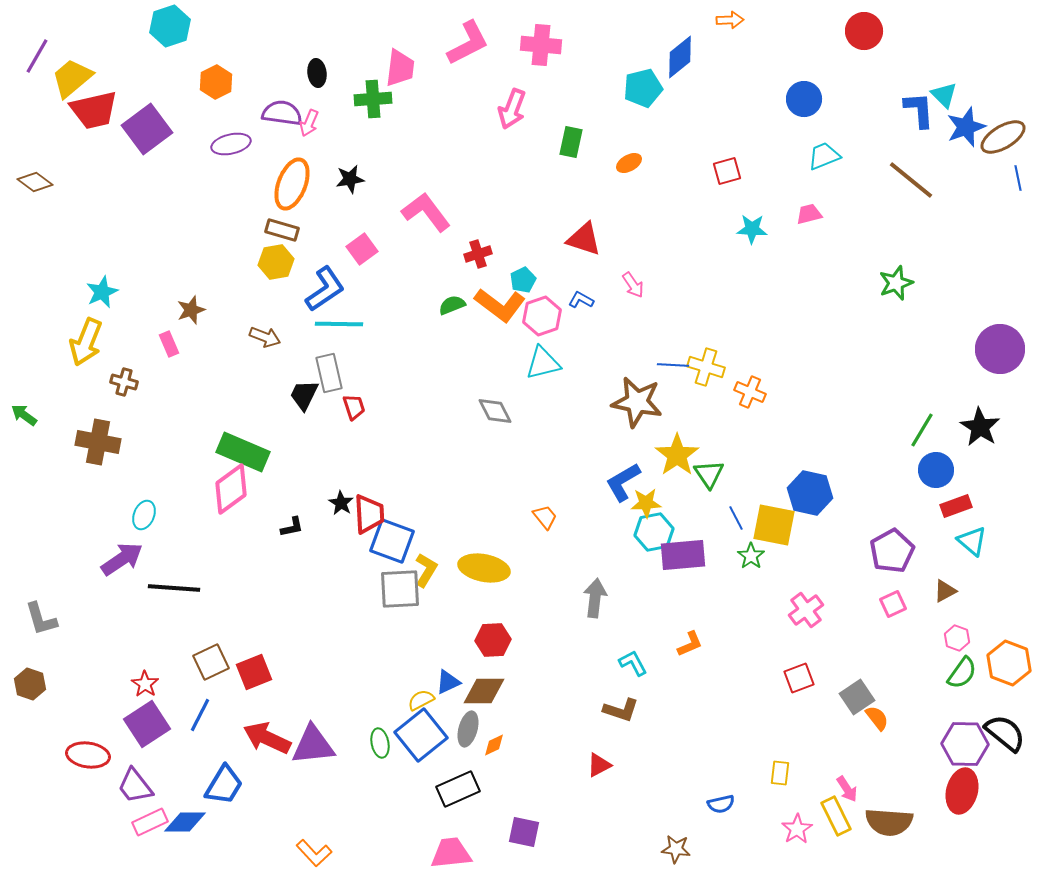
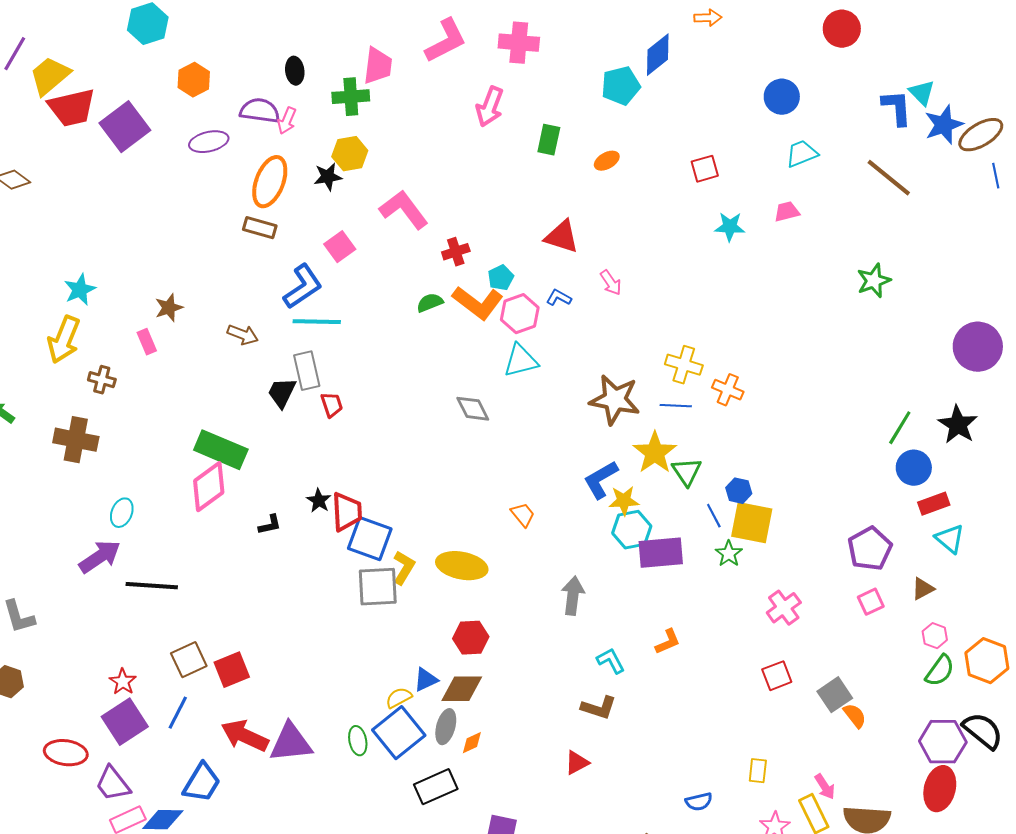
yellow hexagon: (276, 262) -> (350, 154), moved
blue line: (673, 365) -> (676, 406), moved
blue hexagon: (810, 493) -> (739, 491), moved, size x0.6

